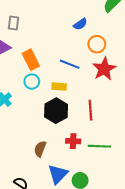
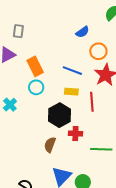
yellow rectangle: (59, 87) -> (71, 92), moved
red line: (90, 110) -> (92, 102), moved
red cross: (73, 141) -> (75, 133), moved
brown semicircle: (40, 149) -> (50, 145), moved

